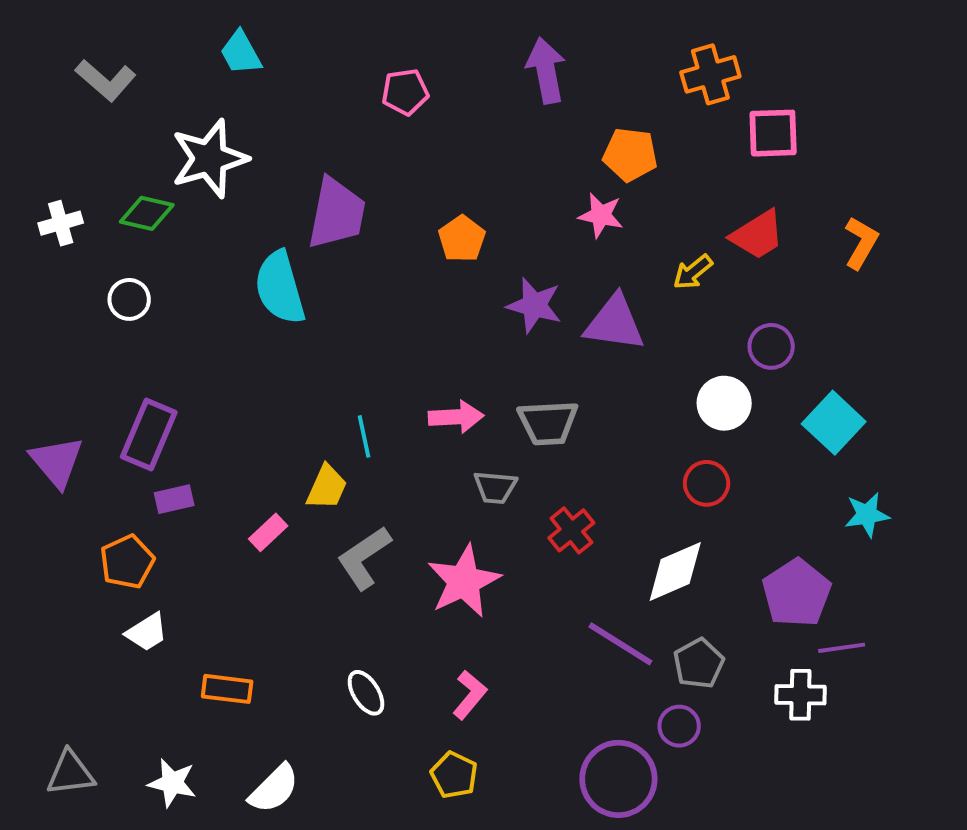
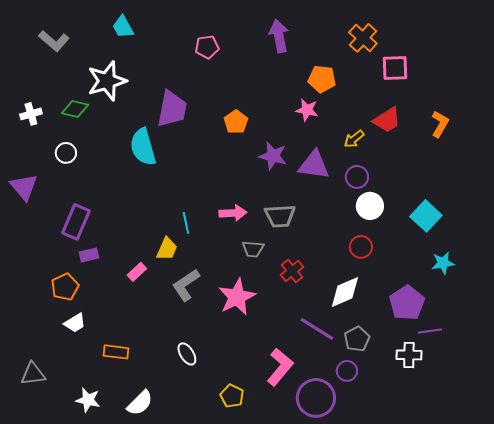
orange cross: (710, 74) -> (363, 38), turned -32
purple circle: (771, 346) -> (357, 177), moved
purple triangle: (57, 462) -> (24, 187), moved
pink L-shape: (470, 695) -> (280, 367), moved, size x1.5
gray triangle: (70, 773) -> (33, 374), moved

